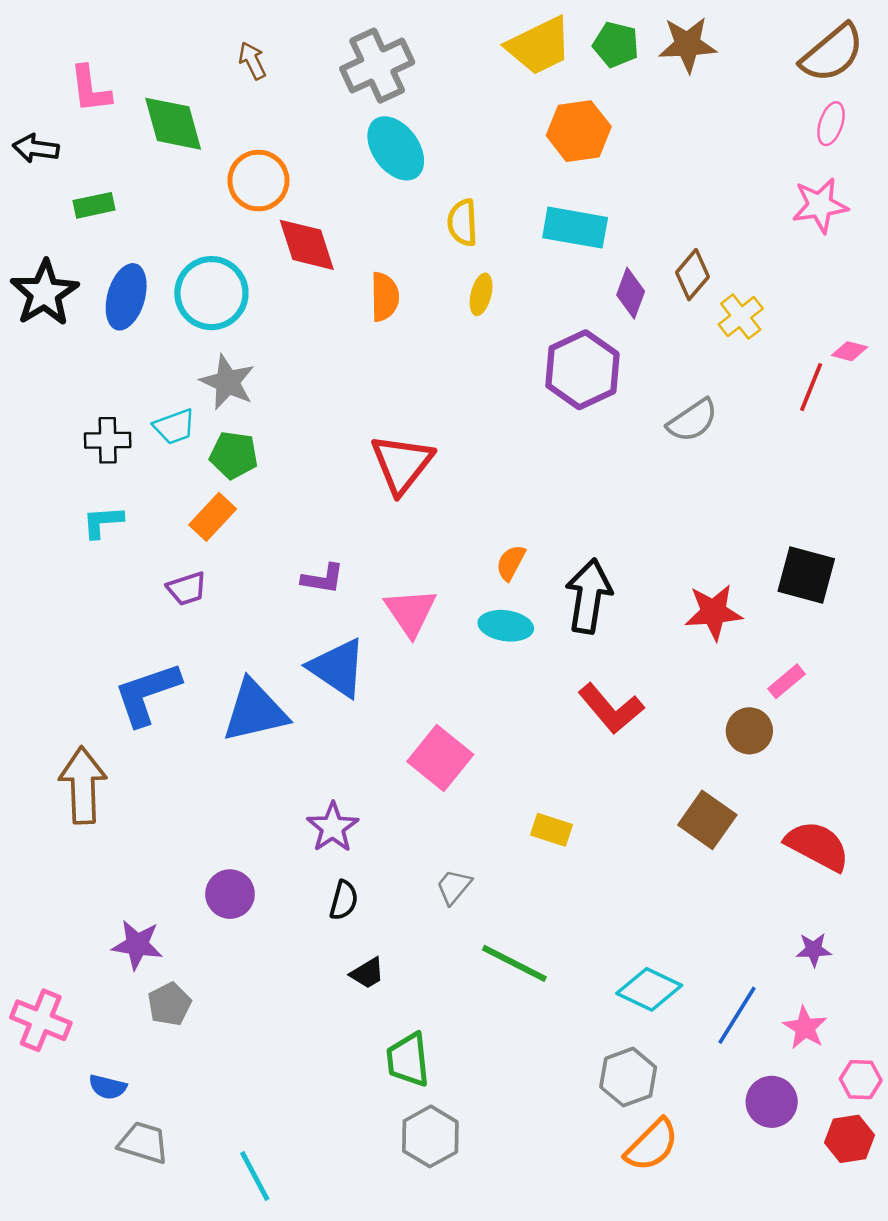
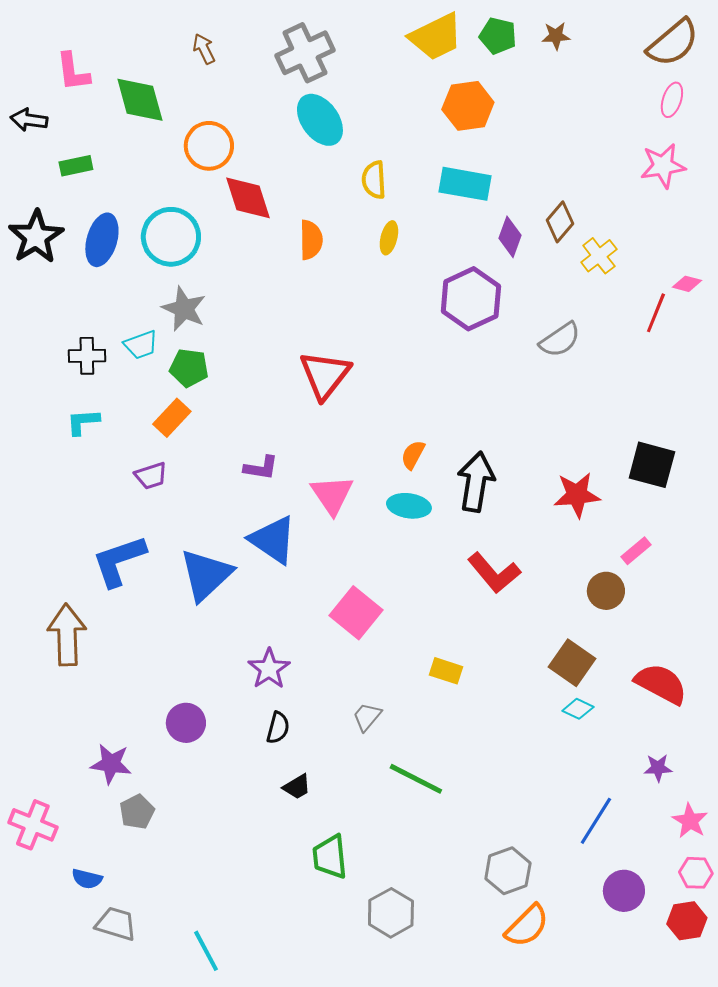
brown star: (688, 45) -> (556, 36), size x0.6
blue triangle: (255, 711) -> (206, 575), turned -30
cyan diamond: (649, 989) -> (578, 709), moved, size x0.6
pink star: (805, 1028) -> (690, 821), moved
gray hexagon: (430, 1136) -> (391, 913), moved

